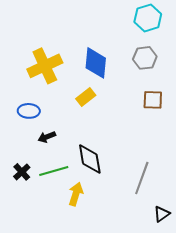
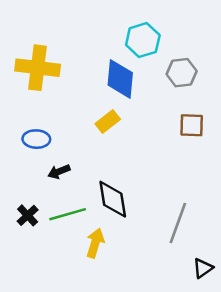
cyan hexagon: (148, 18) -> (143, 40), moved
yellow cross: (45, 66) -> (38, 68), moved, turned 32

